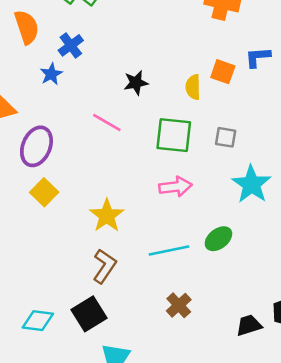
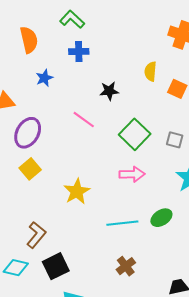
blue cross: (71, 45) -> (79, 51), moved, turned 30
yellow semicircle: (193, 87) -> (150, 71), moved
green square: (174, 135) -> (135, 134), turned 32
brown L-shape: (104, 266) -> (36, 235), moved

